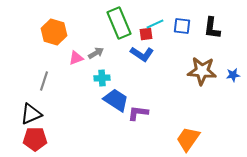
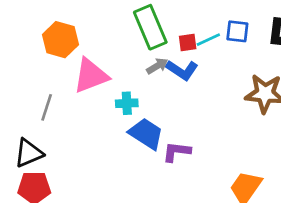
cyan line: (155, 24) -> (208, 40), moved
gray arrow: (96, 53) -> (157, 66), moved
pink triangle: (76, 58) -> (91, 76), size x1.8

